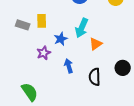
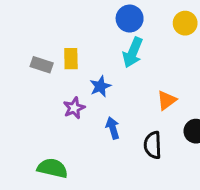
cyan arrow: (82, 28) -> (133, 52), moved
orange triangle: (96, 44) -> (167, 100), moved
green semicircle: (30, 92) -> (52, 168), turned -42

